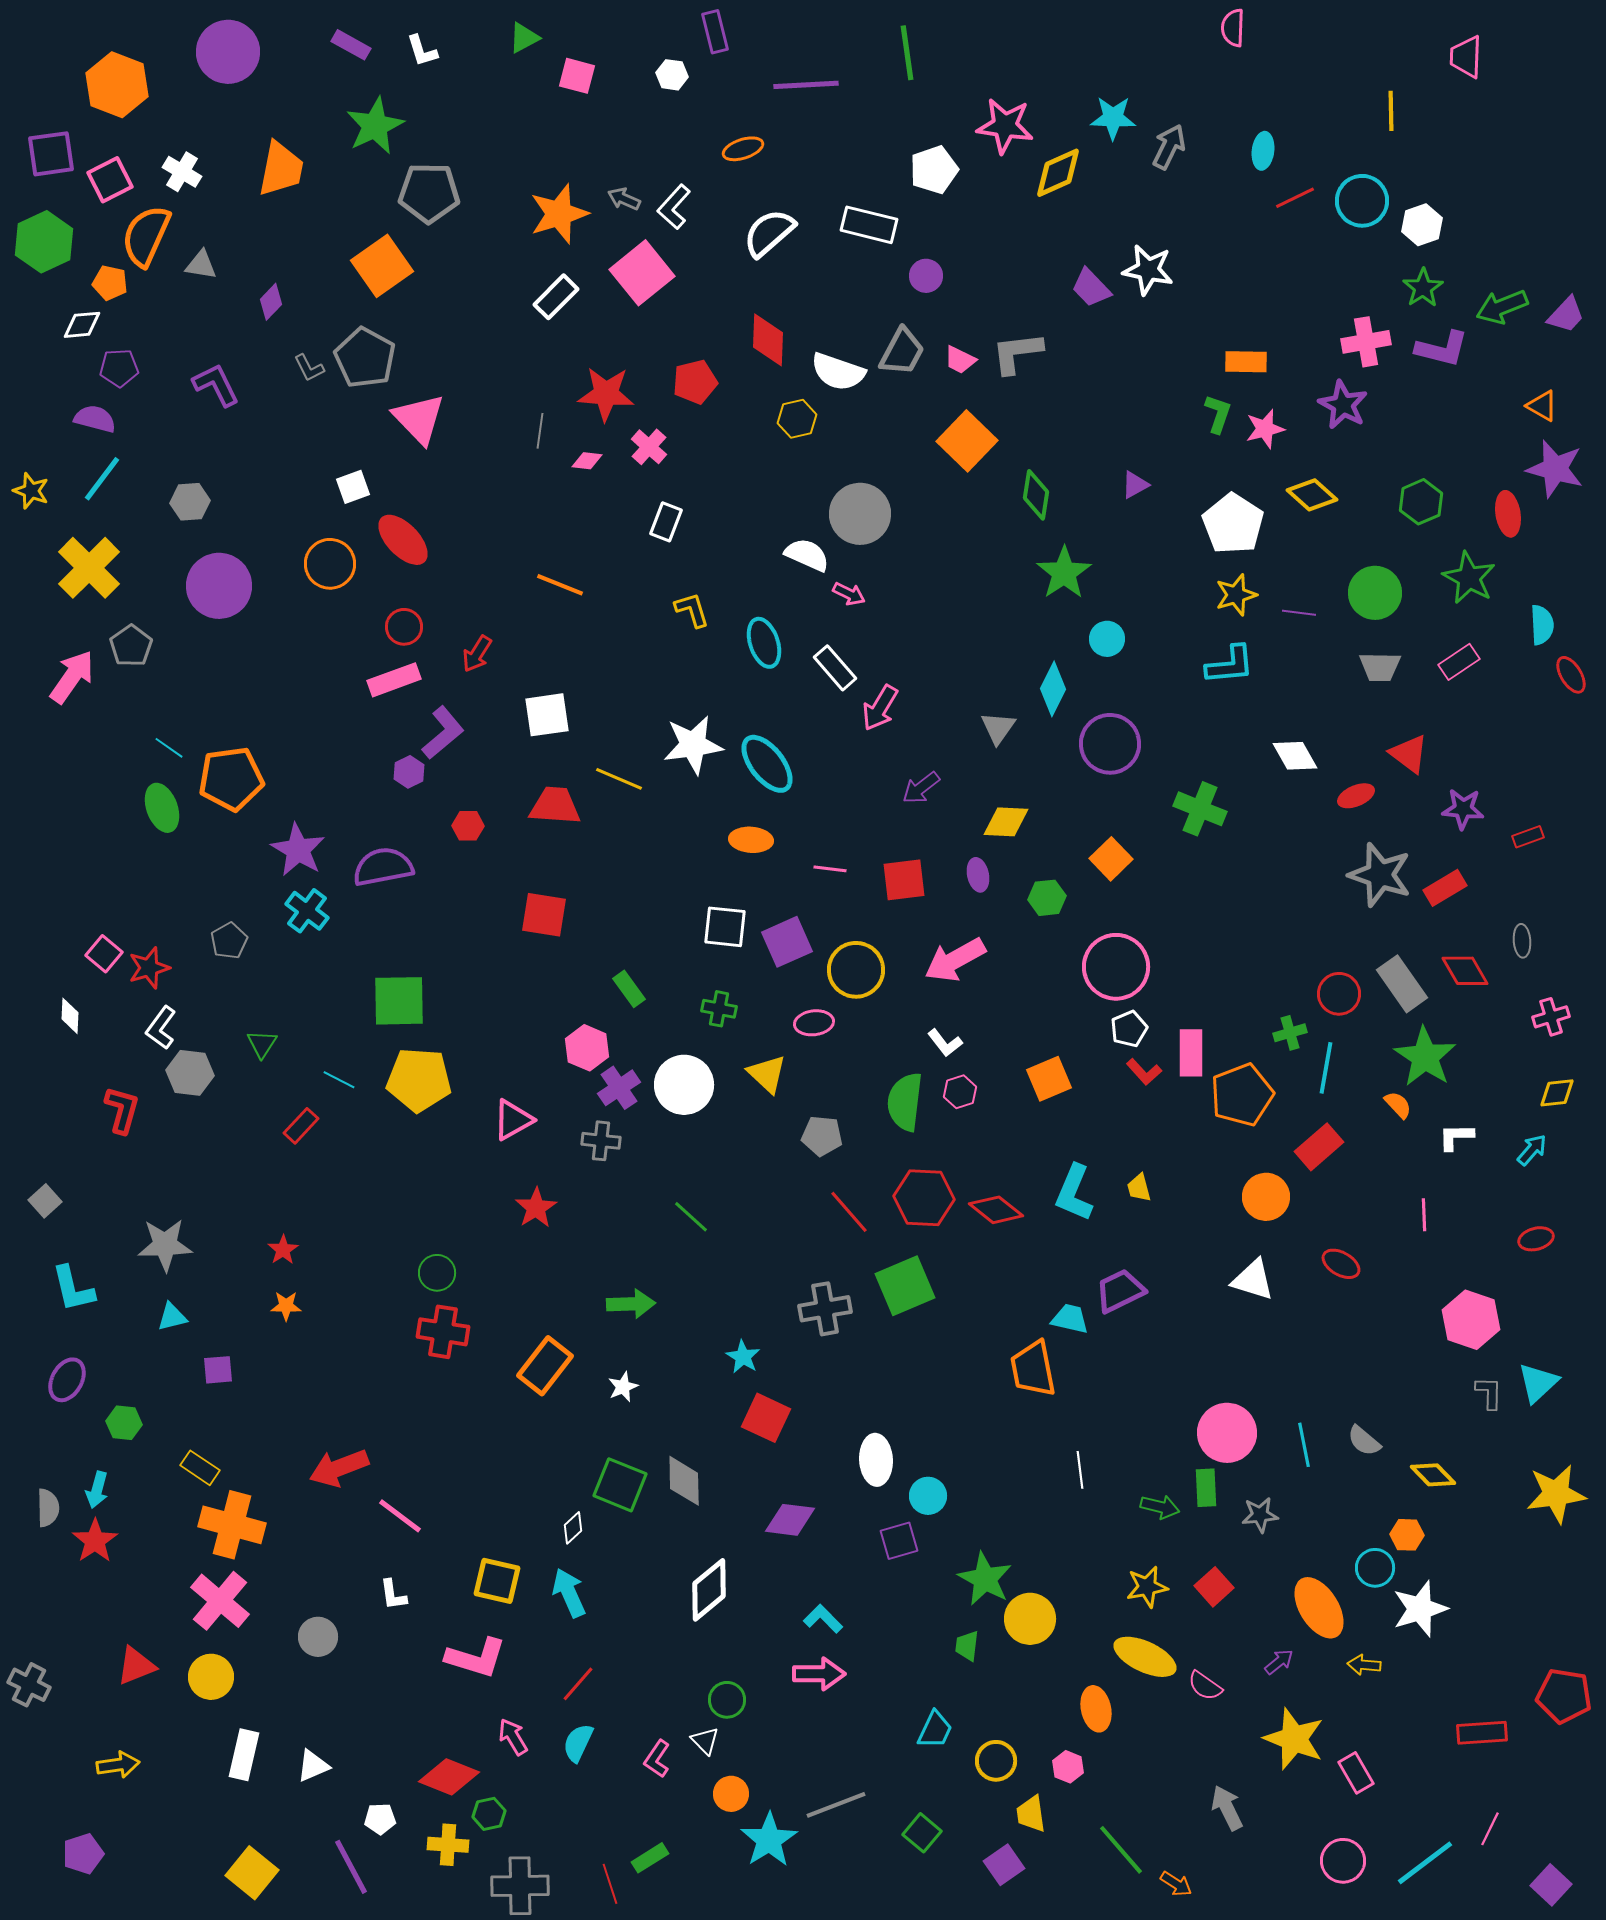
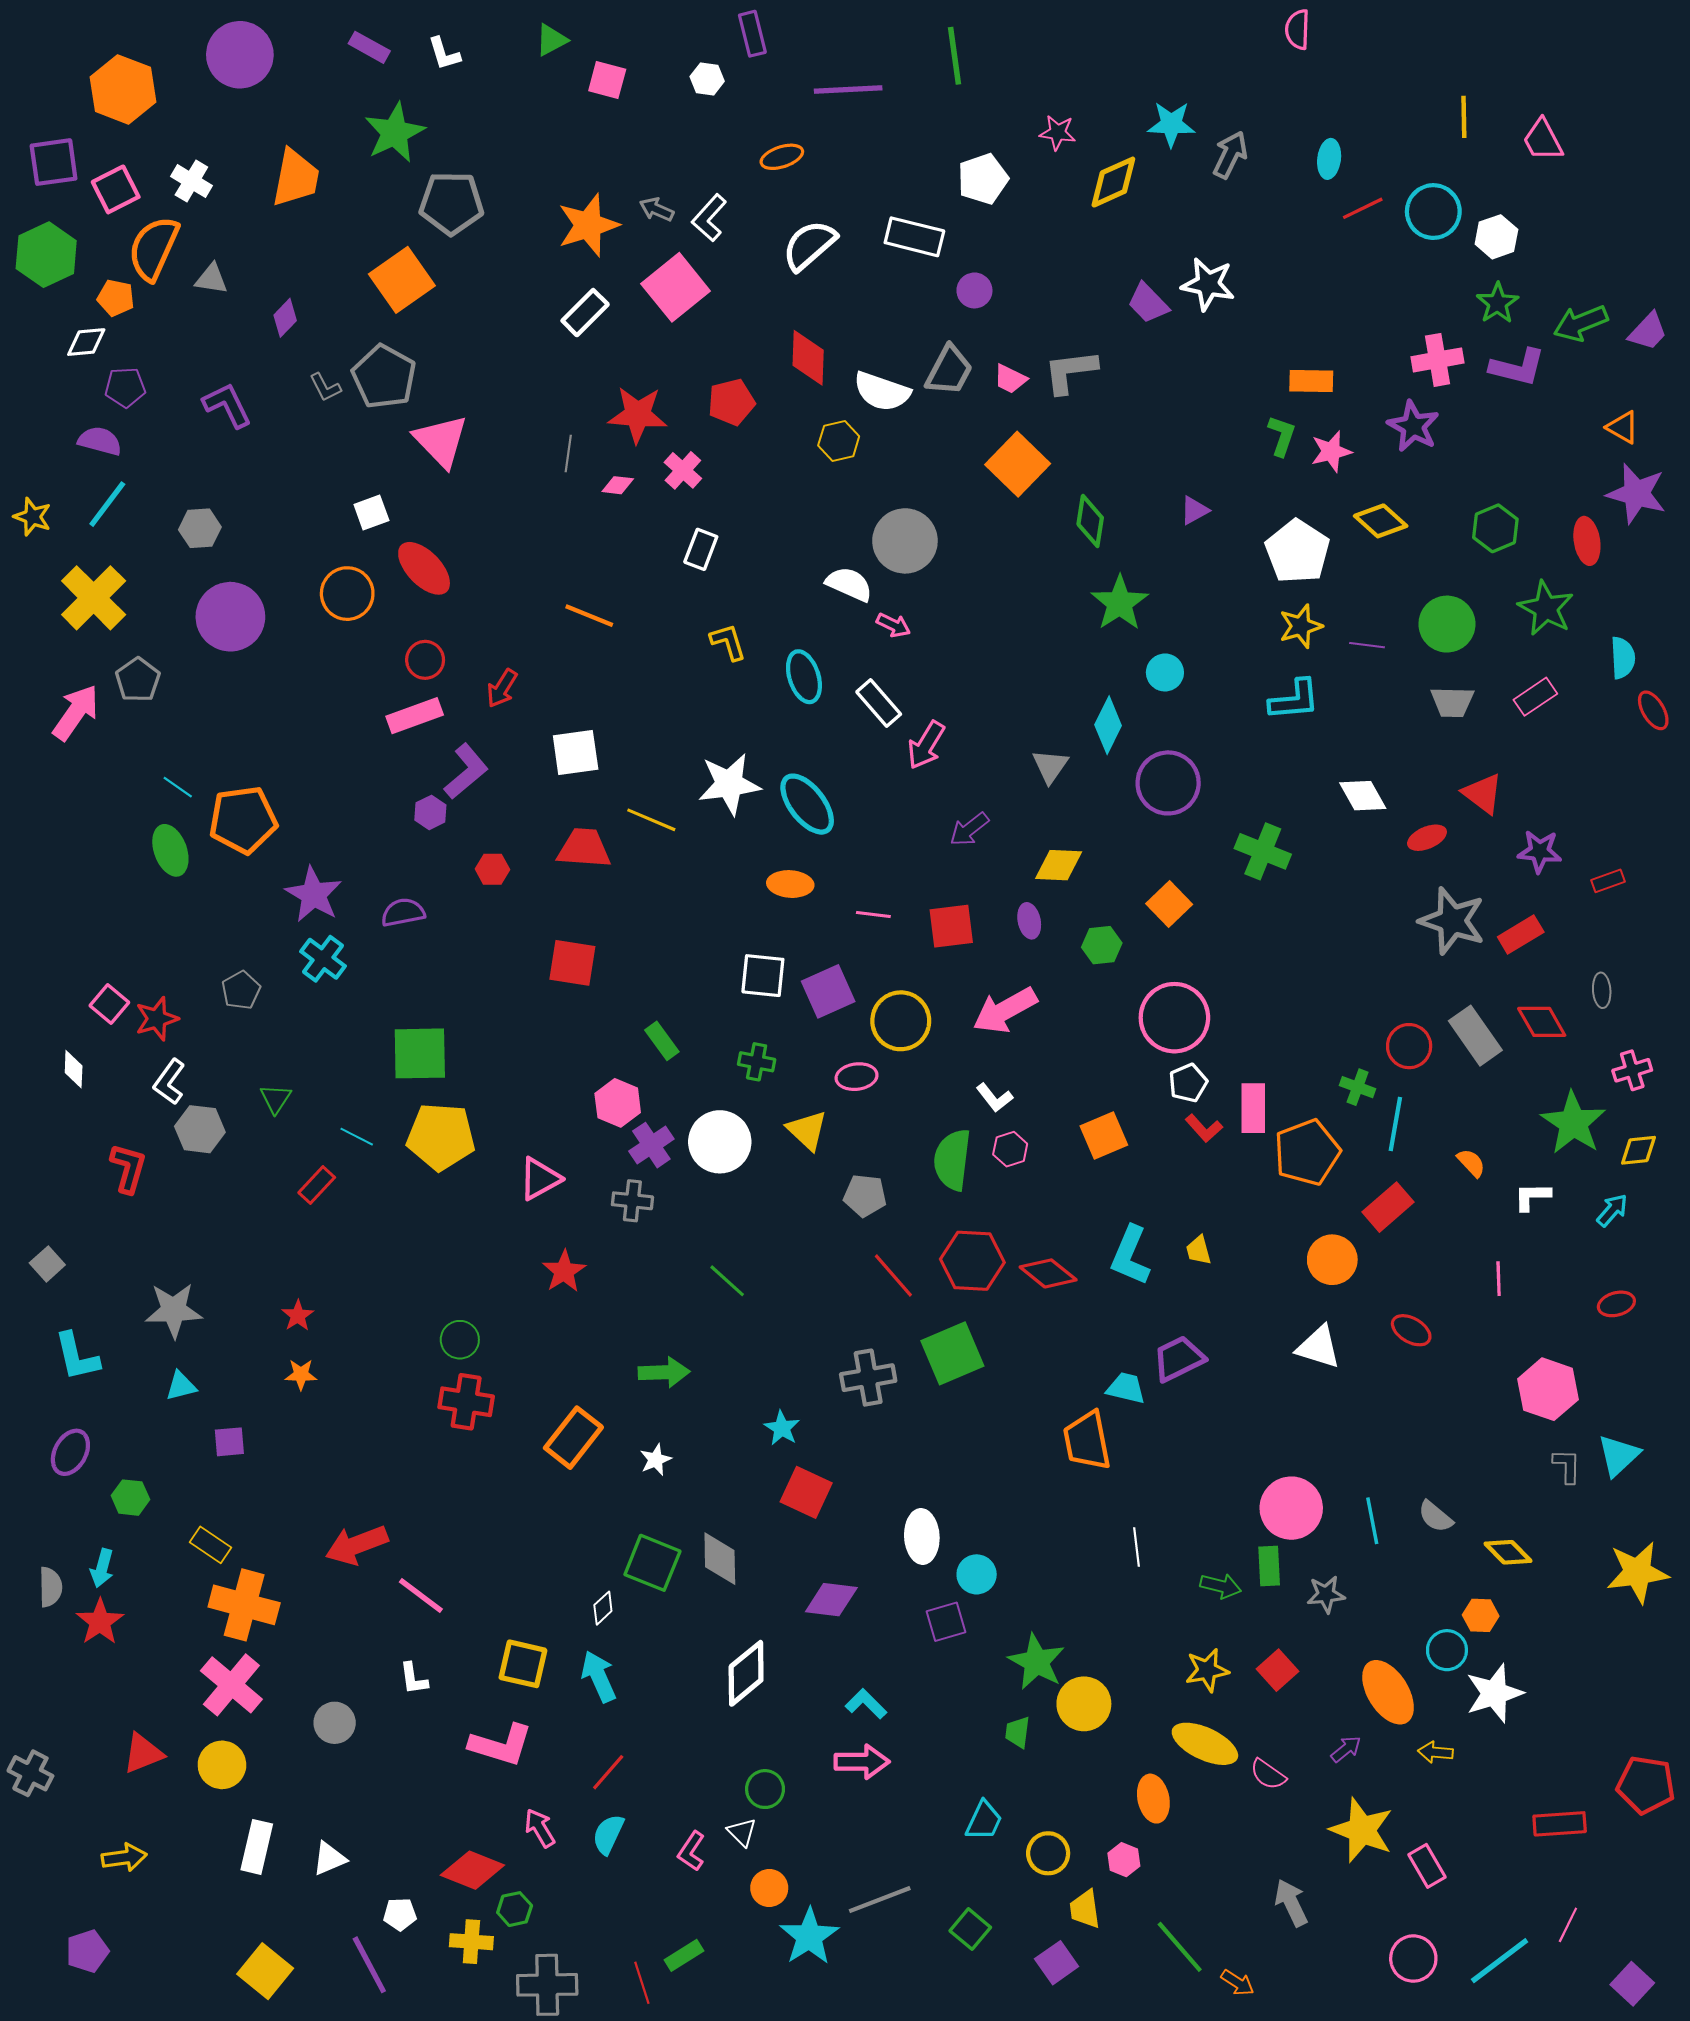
pink trapezoid: (1466, 57) -> (1543, 140), moved, turned -30
pink star: (1005, 126) -> (1058, 133), size x0.6
purple semicircle: (383, 867) -> (403, 912), size x0.7
green cross: (1290, 1033) -> (1358, 1087), turned 36
green star: (1425, 1057) -> (1573, 1123), moved

